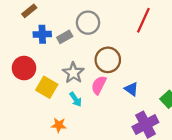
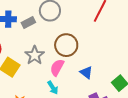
cyan arrow: (76, 99) -> (53, 88), moved

